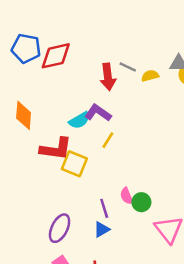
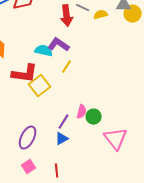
cyan semicircle: (79, 120) -> (44, 51), turned -138
yellow square: (74, 164) -> (40, 86), turned 30
pink semicircle: (127, 196) -> (82, 112), turned -144
purple line: (104, 208) -> (64, 122), turned 49

